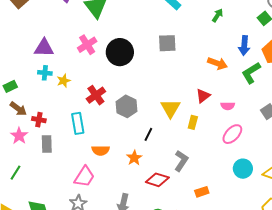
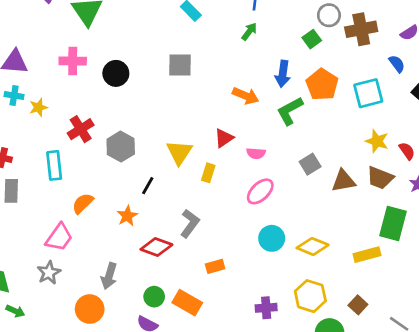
pink cross: (87, 45) -> (73, 61), turned 30
black circle: (120, 52) -> (116, 73), size x0.7
orange semicircle: (101, 150) -> (83, 203), turned 132

